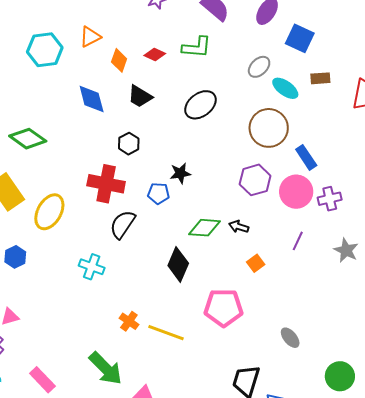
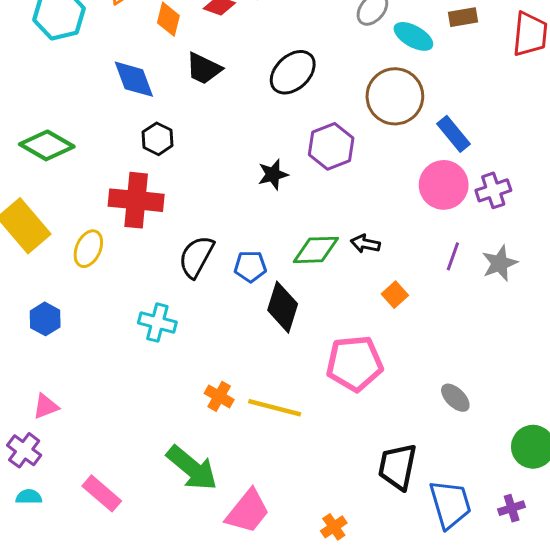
black hexagon: (129, 144) -> (158, 139), moved
purple hexagon: (255, 180) -> (331, 146), moved
red cross: (106, 184) -> (136, 200), moved
blue pentagon: (158, 193) -> (250, 266), moved
yellow ellipse: (49, 212) -> (88, 249), size x0.7
gray star: (346, 250) -> (500, 263), moved, turned 30

